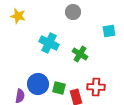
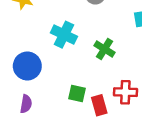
blue circle: (38, 84) -> (27, 66), moved

